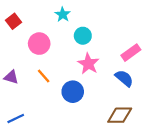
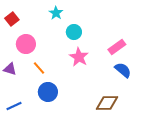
pink circle: (39, 44) -> (26, 44), moved
blue semicircle: (124, 78) -> (123, 70), moved
blue circle: (73, 92) -> (48, 92), moved

